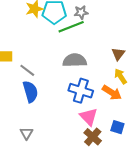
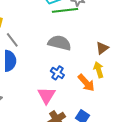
blue cross: (81, 91) -> (57, 73), size x0.6
pink triangle: (89, 117) -> (47, 95), moved

